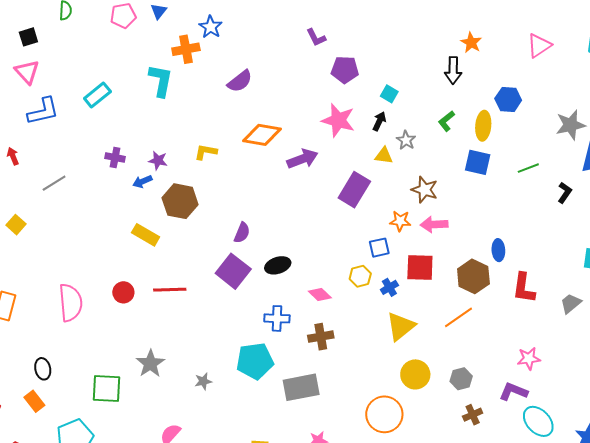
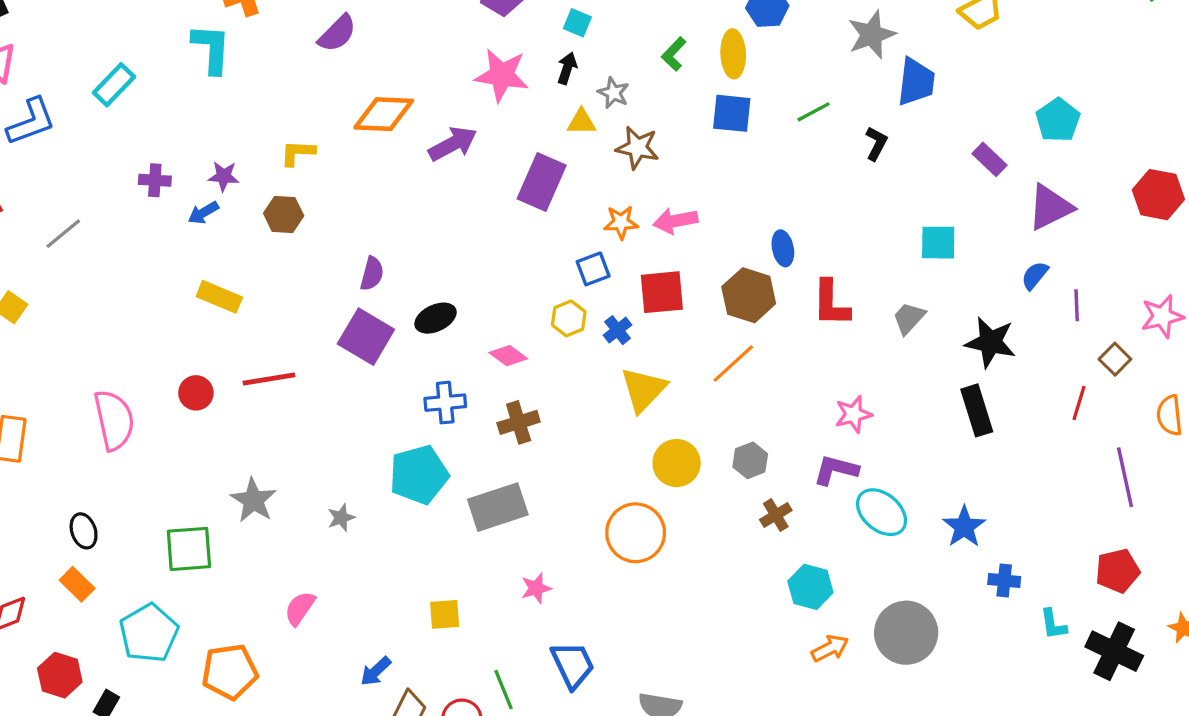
brown star: (425, 190) -> (637, 148), moved
brown hexagon: (180, 201) -> (284, 215), moved, size x0.7

